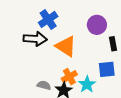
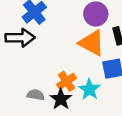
orange triangle: (66, 46) -> (92, 43), moved

